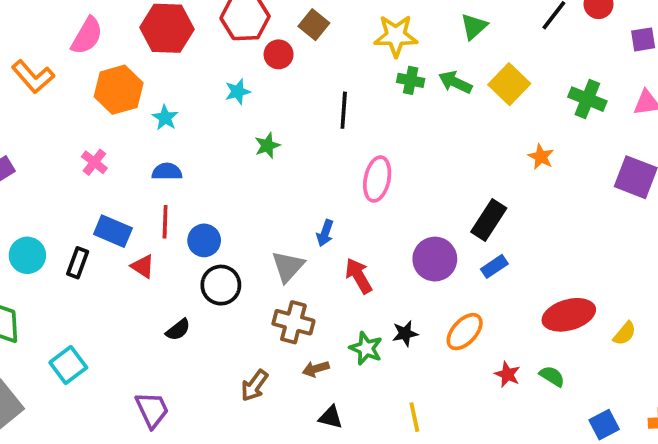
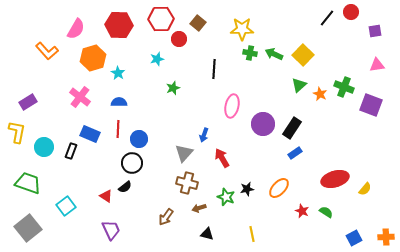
green triangle: (474, 26) -> (299, 85), moved
green cross: (587, 99) -> (344, 87), moved
pink cross: (94, 162) -> (80, 97), size x1.5
purple circle: (435, 259) -> (263, 124), moved
red triangle: (143, 266) -> (106, 196), moved
black circle: (221, 285) -> (132, 163), moved

